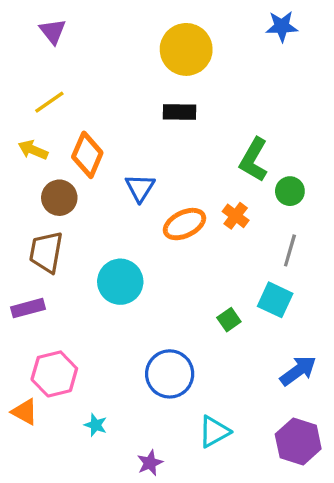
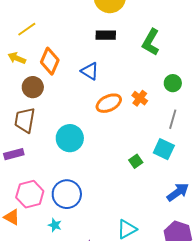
green L-shape: (254, 160) -> (151, 42), moved
blue triangle: (140, 188) -> (90, 71), moved, turned -30
blue circle: (170, 374) -> (67, 194), moved

